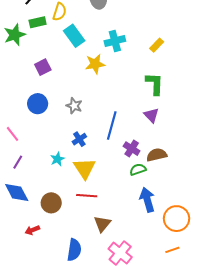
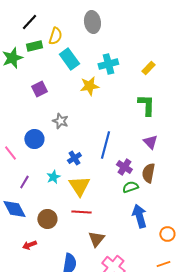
blue circle: (38, 104) -> (34, 139), moved
gray star: (74, 106) -> (60, 121), moved
purple triangle: (151, 115) -> (150, 142), moved
brown semicircle: (157, 155) -> (148, 173), turned -66
purple line: (18, 162) -> (24, 182), moved
orange circle: (177, 219) -> (167, 234), size x0.6

